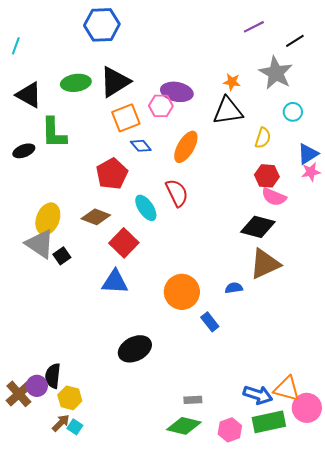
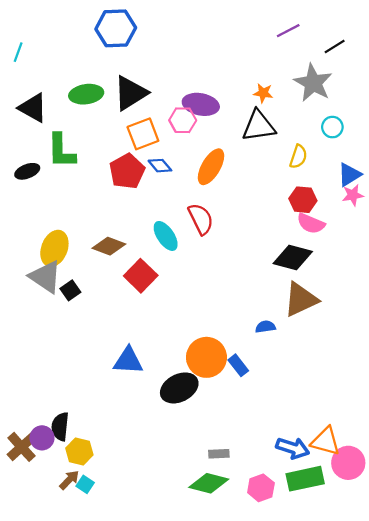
red pentagon: (112, 174) -> (127, 171), moved
blue triangle: (115, 282) -> (128, 361), moved
orange circle: (182, 292) -> (206, 357), moved
black ellipse: (135, 349) -> (179, 388), moved

